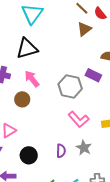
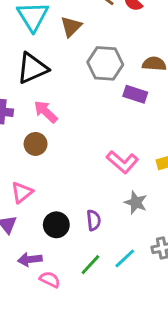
brown triangle: (84, 29) -> (71, 27), moved
gray hexagon: (70, 86) -> (105, 63), moved
purple semicircle: (61, 151) -> (94, 220), moved

